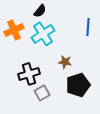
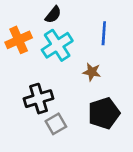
blue line: (88, 27) -> (104, 33), moved
brown star: (65, 62) -> (92, 72), moved

